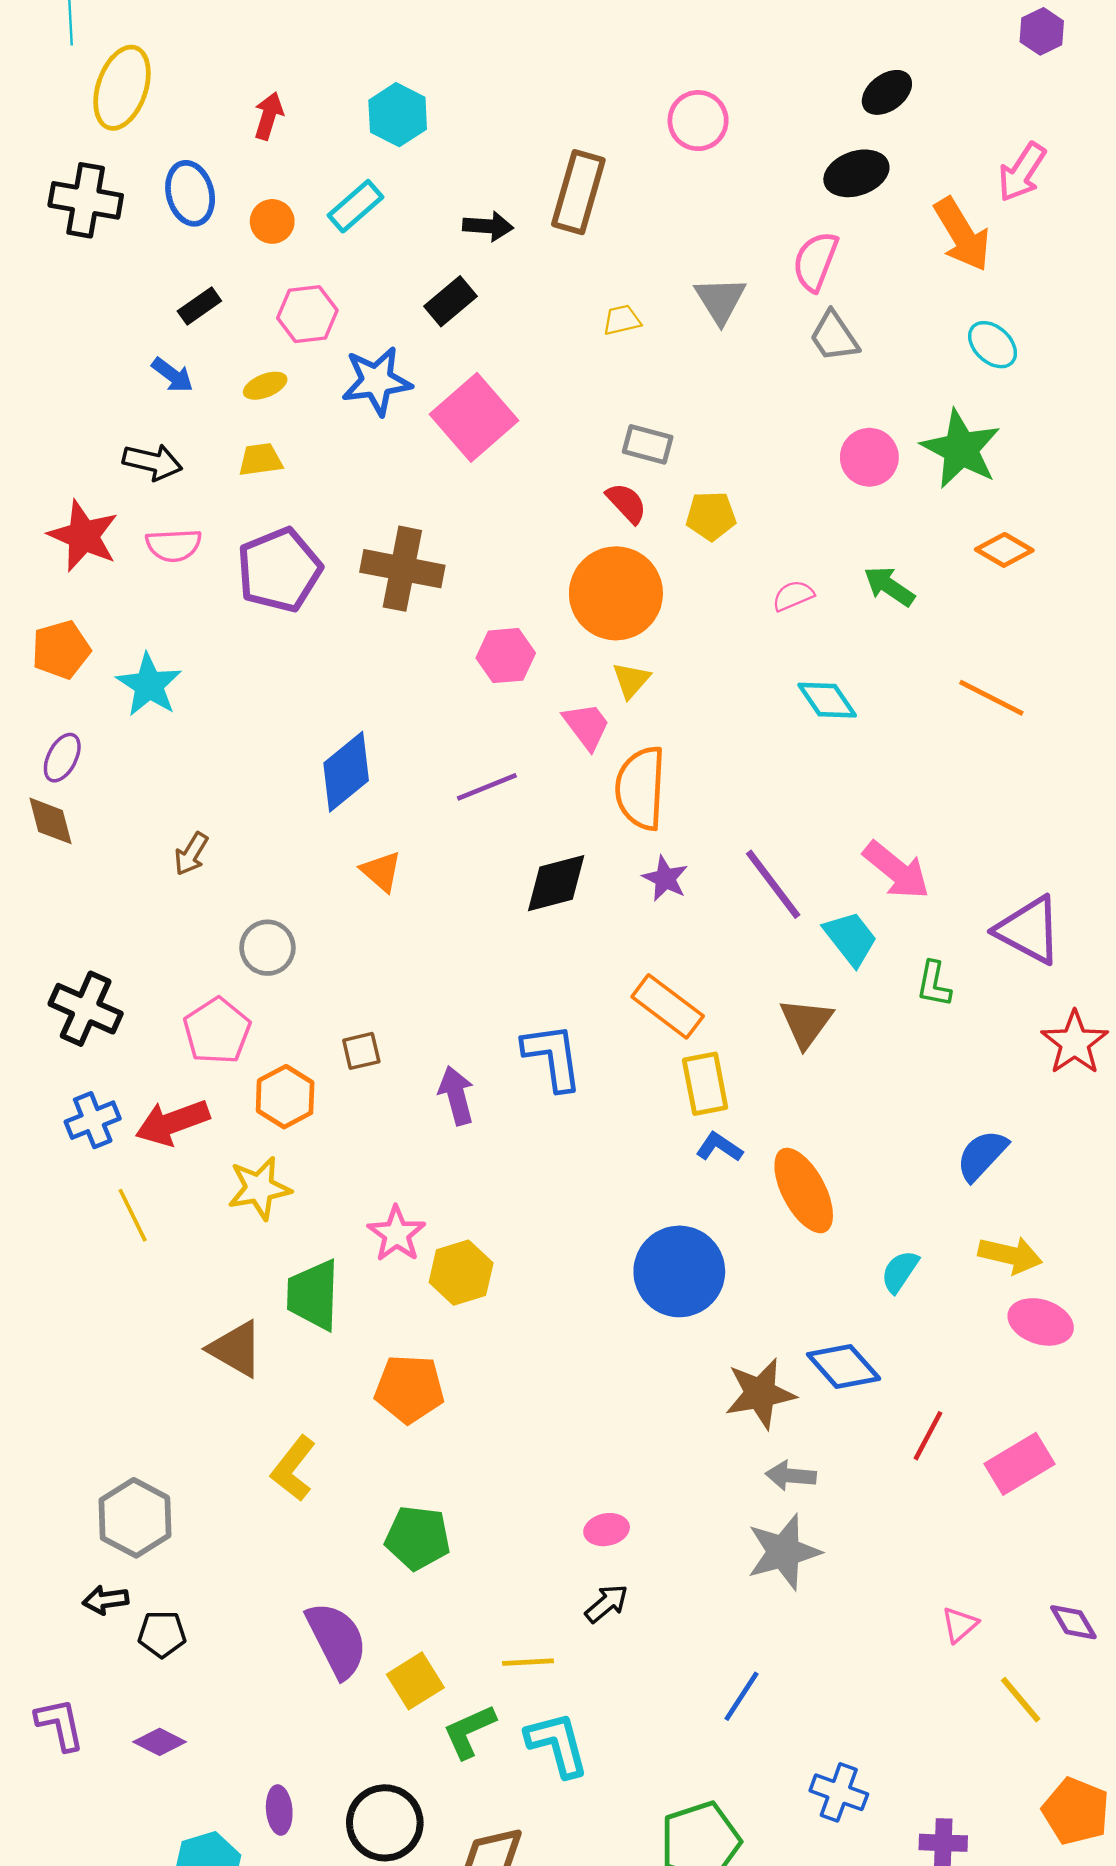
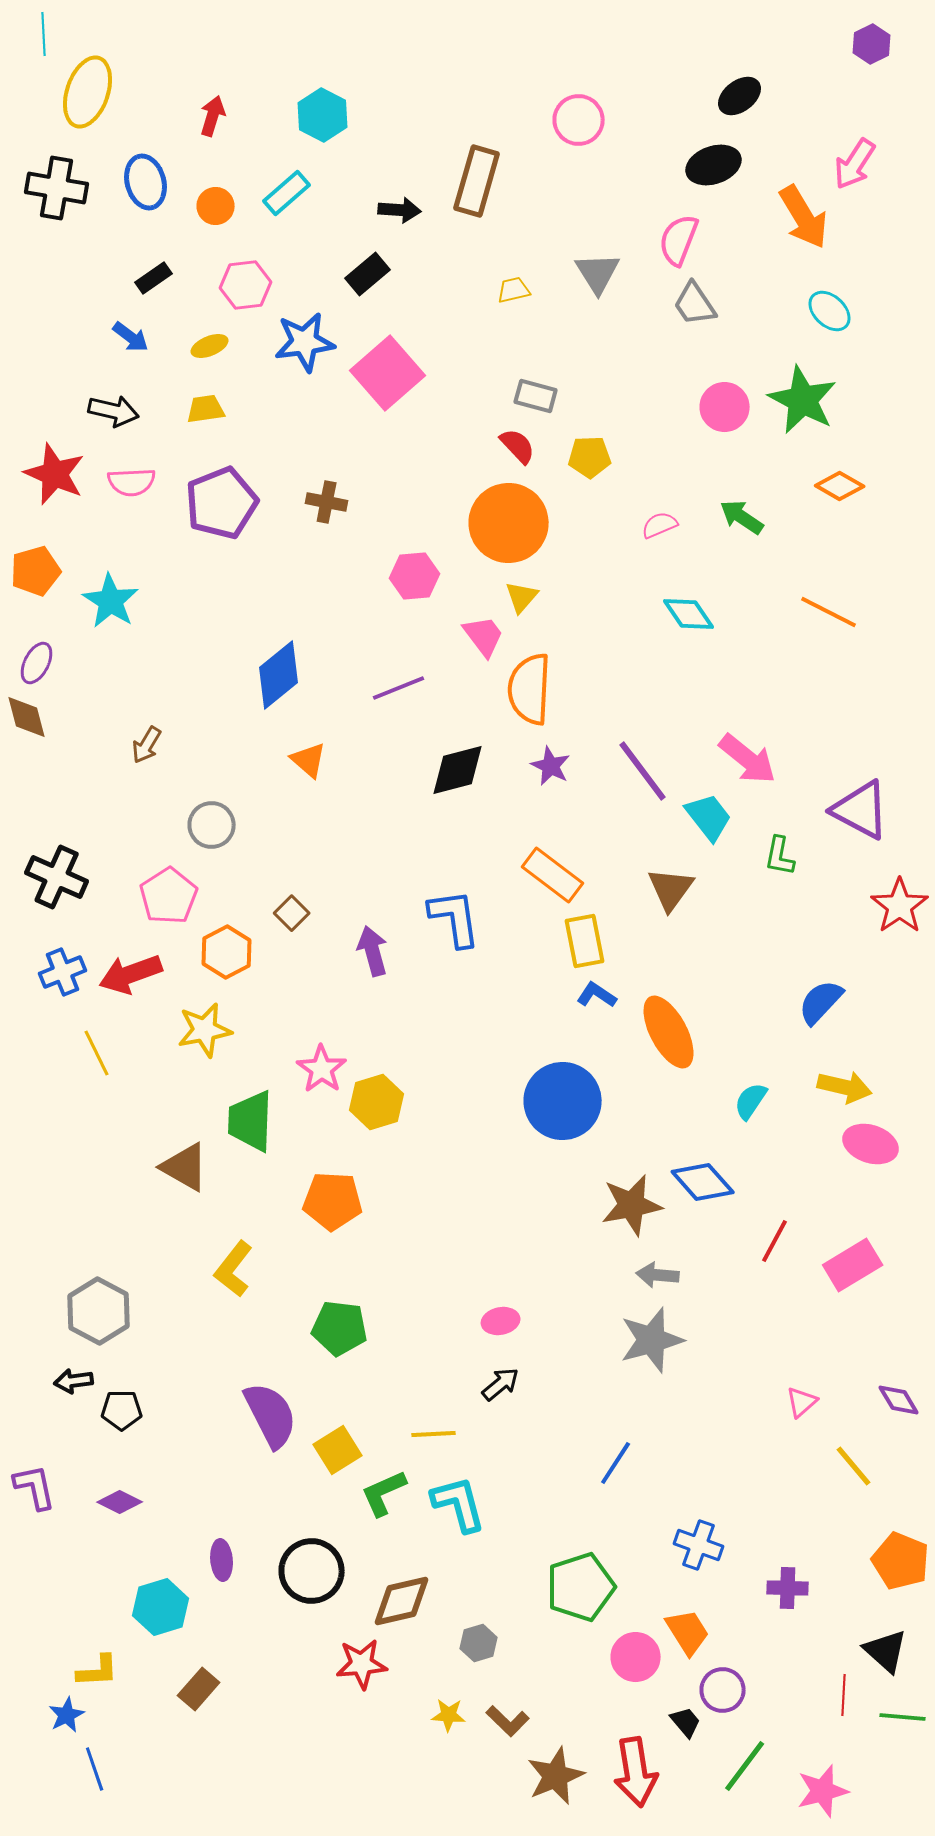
brown cross: (402, 569) -> (327, 502), size x0.6
brown square: (361, 1051) -> (292, 913), turned -32

